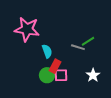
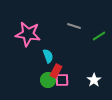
green line: (88, 41) -> (99, 36), moved
gray line: (78, 47) -> (74, 26), moved

